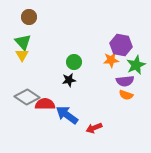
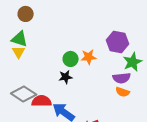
green triangle: (23, 42) -> (20, 39), turned -30
orange star: (111, 60) -> (89, 57), moved

